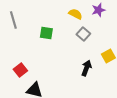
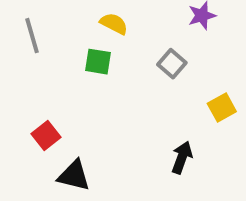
yellow semicircle: (75, 14) -> (114, 24), moved
black arrow: (86, 68) -> (182, 158), moved

